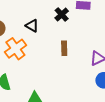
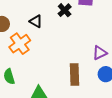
brown rectangle: (64, 48) -> (74, 74), moved, size x1.5

